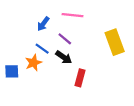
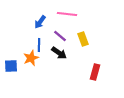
yellow rectangle: (115, 42) -> (83, 39), moved, size x0.6
blue line: (42, 49) -> (39, 45), turned 56
red rectangle: (80, 78) -> (95, 72), moved

